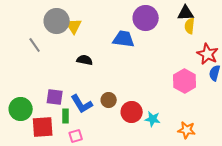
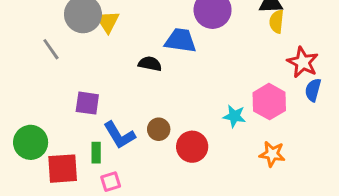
black semicircle: (85, 60) -> (150, 64), moved
purple square: (55, 97) -> (87, 103), moved
cyan star: (153, 119) -> (234, 116), moved
orange star: (187, 130) -> (272, 154), moved

